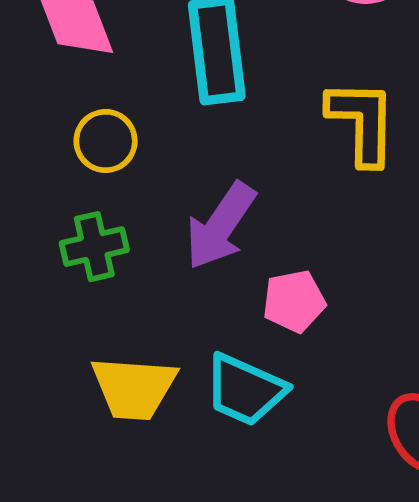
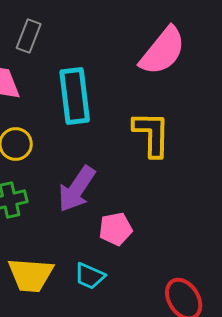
cyan trapezoid: (245, 390) -> (90, 276), size x0.7

